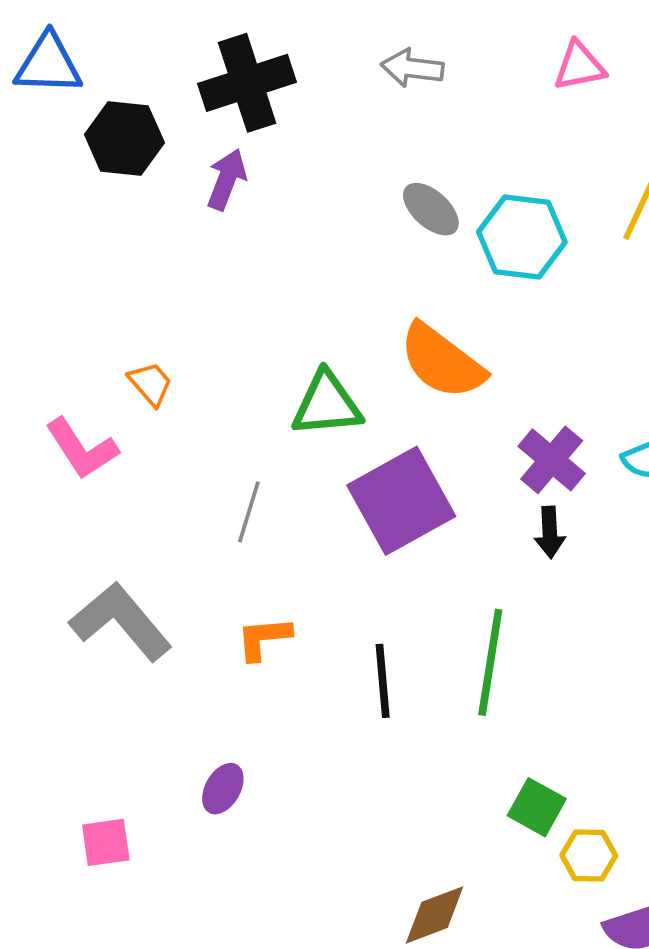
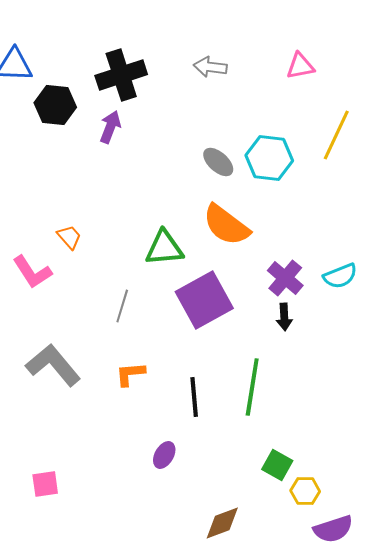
gray ellipse: (431, 209) -> (218, 162), moved
purple ellipse: (223, 789) -> (164, 455), moved

